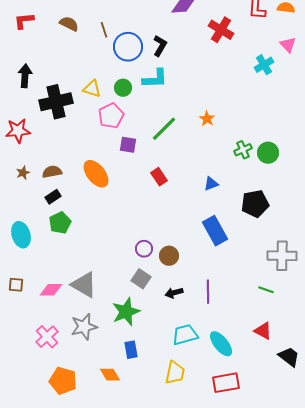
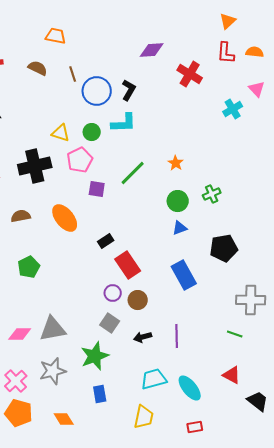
black cross: (56, 102) -> (35, 166), moved
green circle: (268, 153) -> (178, 201), moved
red rectangle: (159, 177) -> (128, 265), moved, size x1.5
black rectangle: (53, 197) -> (106, 241), moved
gray triangle: (84, 285) -> (53, 329), turned -40
orange diamond: (110, 375) -> (64, 419), moved
orange pentagon: (63, 381) -> (19, 413), moved
red rectangle: (226, 383) -> (195, 427), size x0.6

